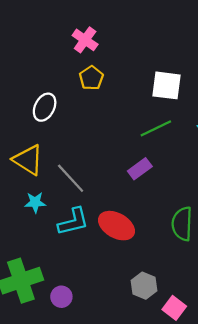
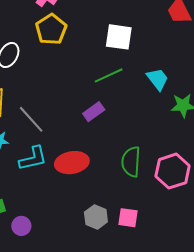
yellow pentagon: (91, 78) -> (51, 29), size x1.4
red ellipse: (116, 226) -> (72, 163), turned -40
pink square: (174, 308) -> (128, 218), moved, turned -30

